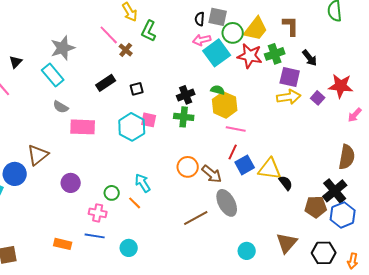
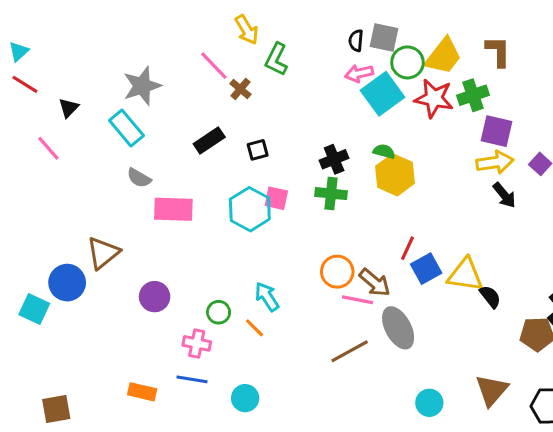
black arrow: (310, 58) -> (504, 195), moved
pink line: (236, 129) -> (358, 300), moved

